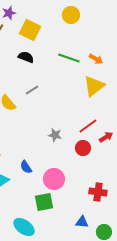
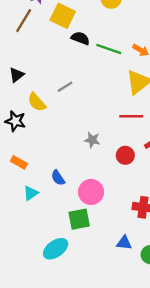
black semicircle: (26, 57) -> (80, 38), moved
red line: (88, 126) -> (131, 116), moved, turned 36
cyan ellipse: (24, 227) -> (56, 249), turned -70

